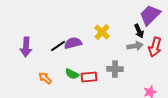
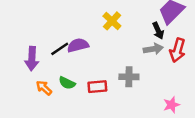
yellow cross: (102, 32) -> (112, 21), moved
purple arrow: (26, 47) -> (32, 59), moved
green semicircle: (72, 74) -> (67, 83), moved

